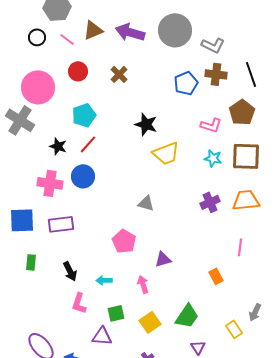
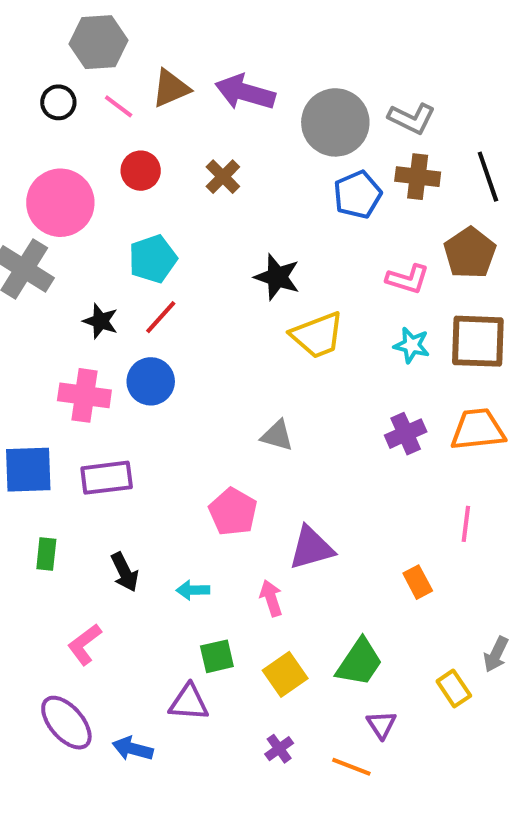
gray circle: (175, 30) -> (335, 122), moved
purple triangle: (163, 259) -> (311, 548), size x1.4
pink L-shape: (79, 303) -> (84, 644), moved, turned 35

